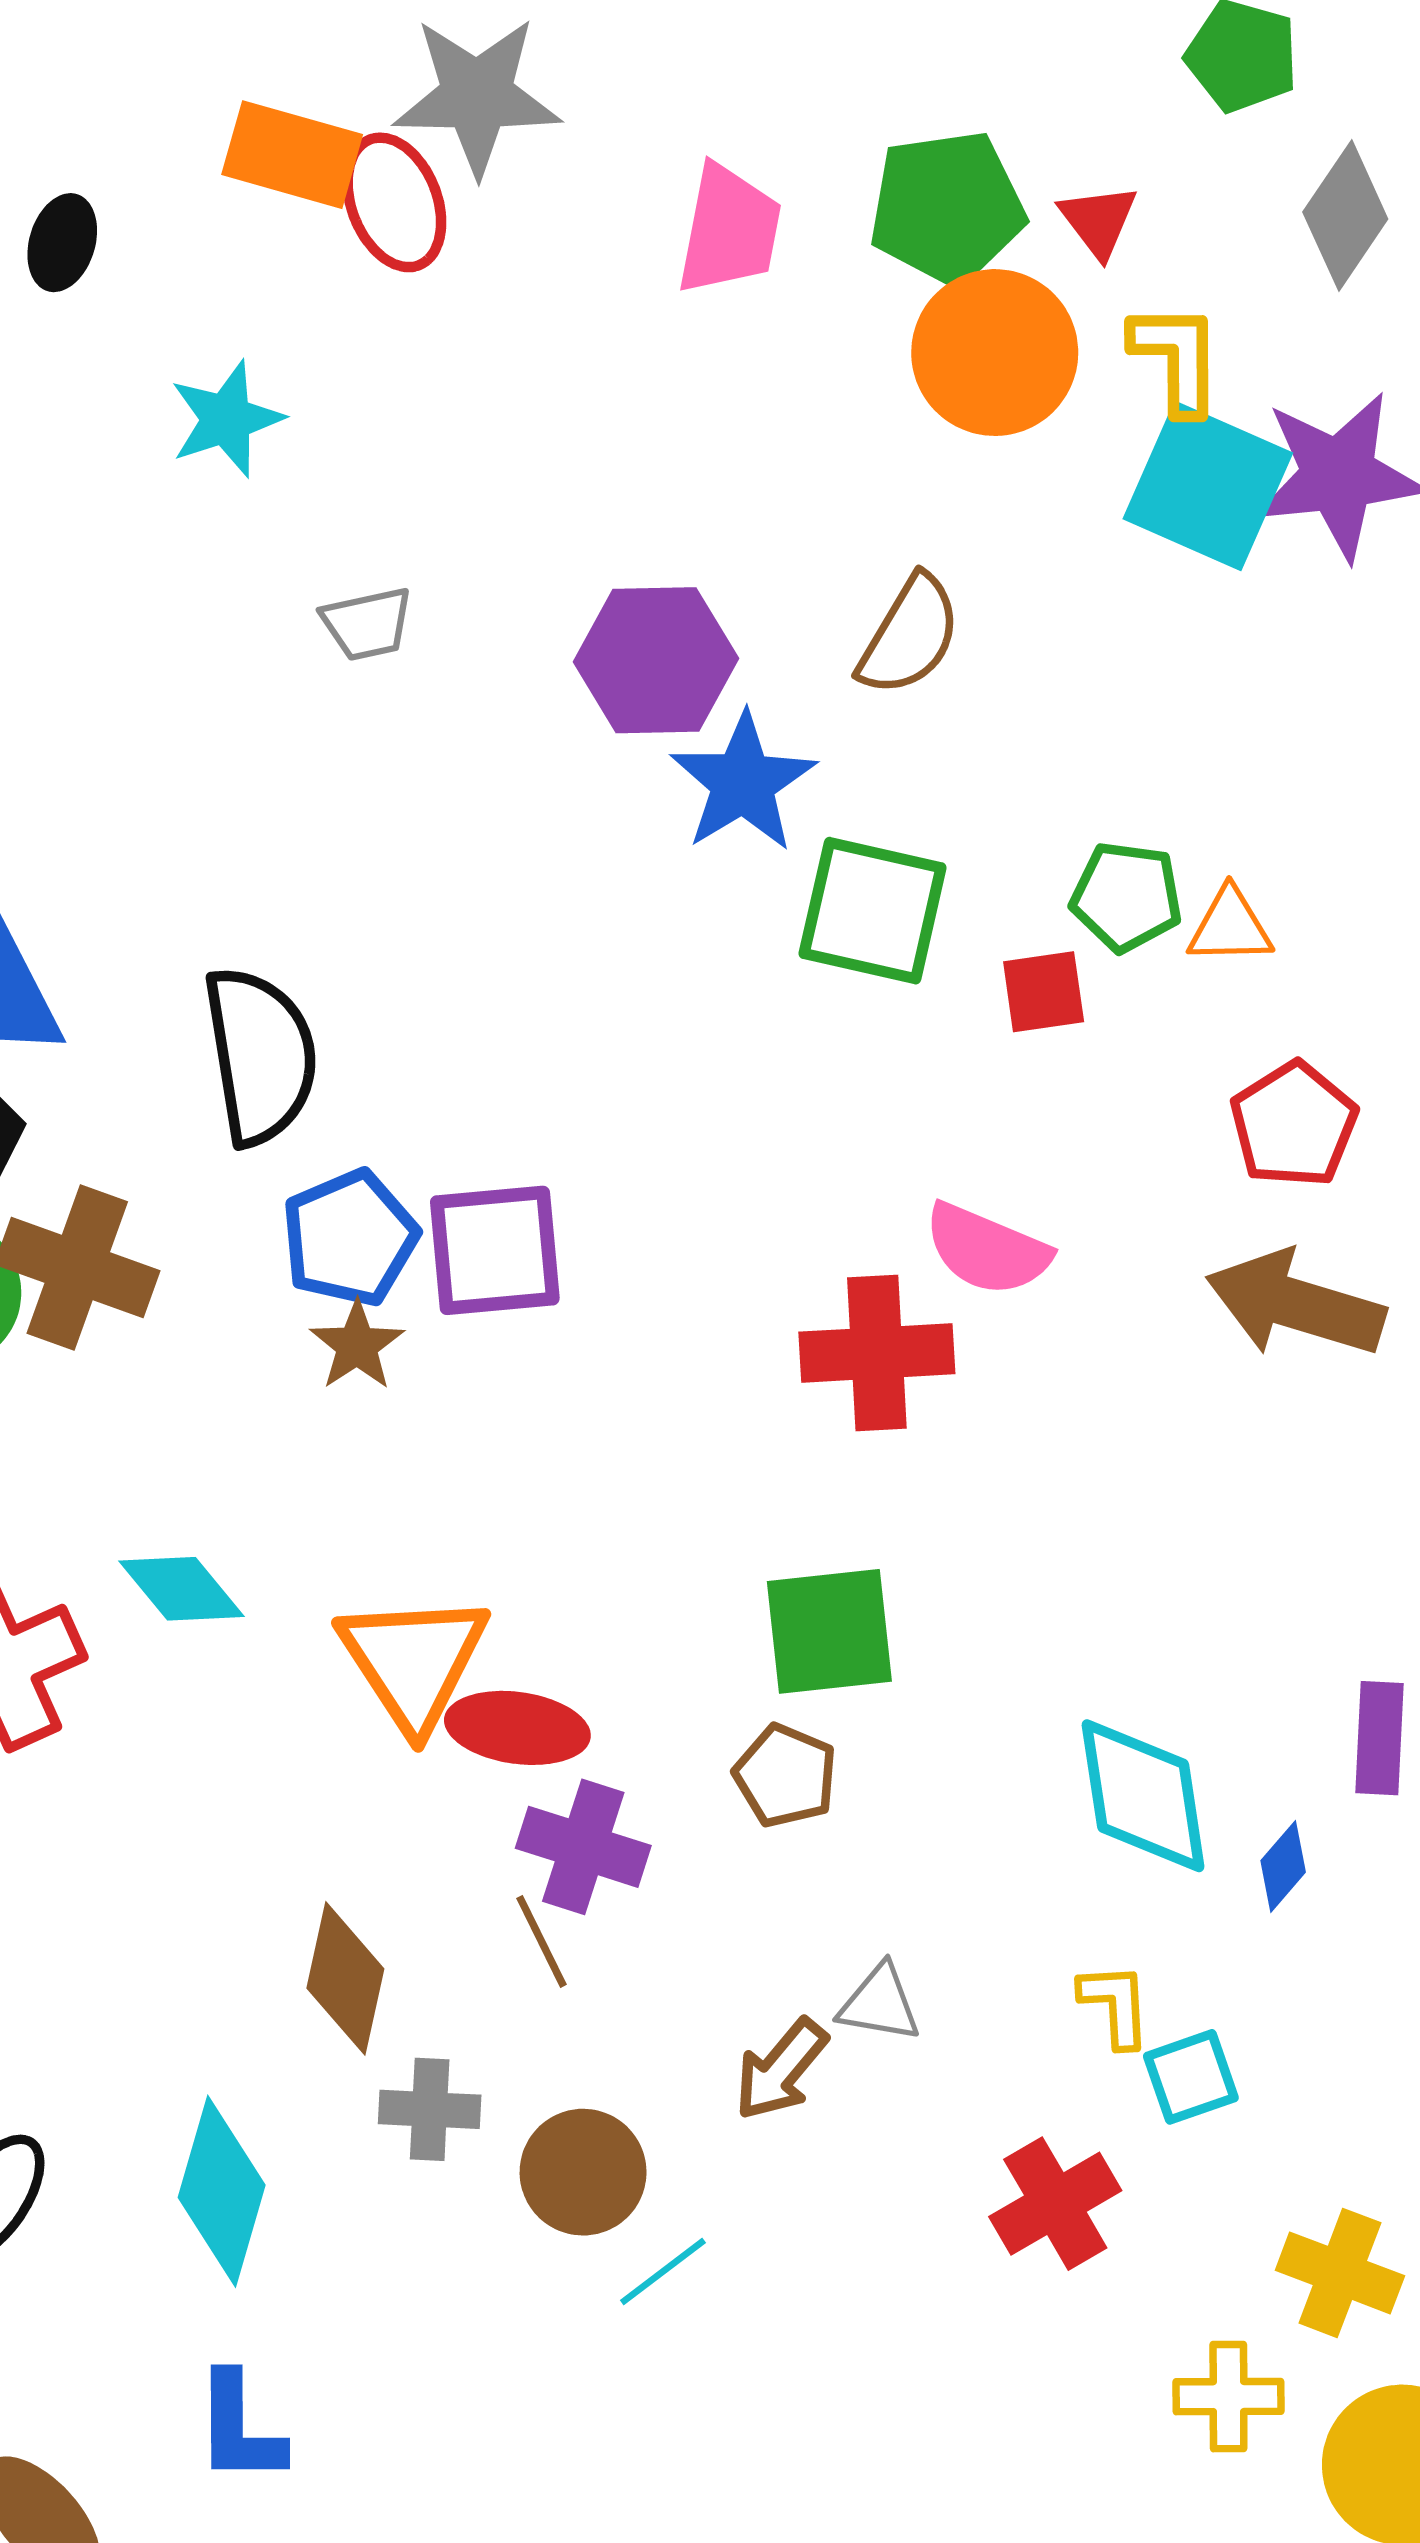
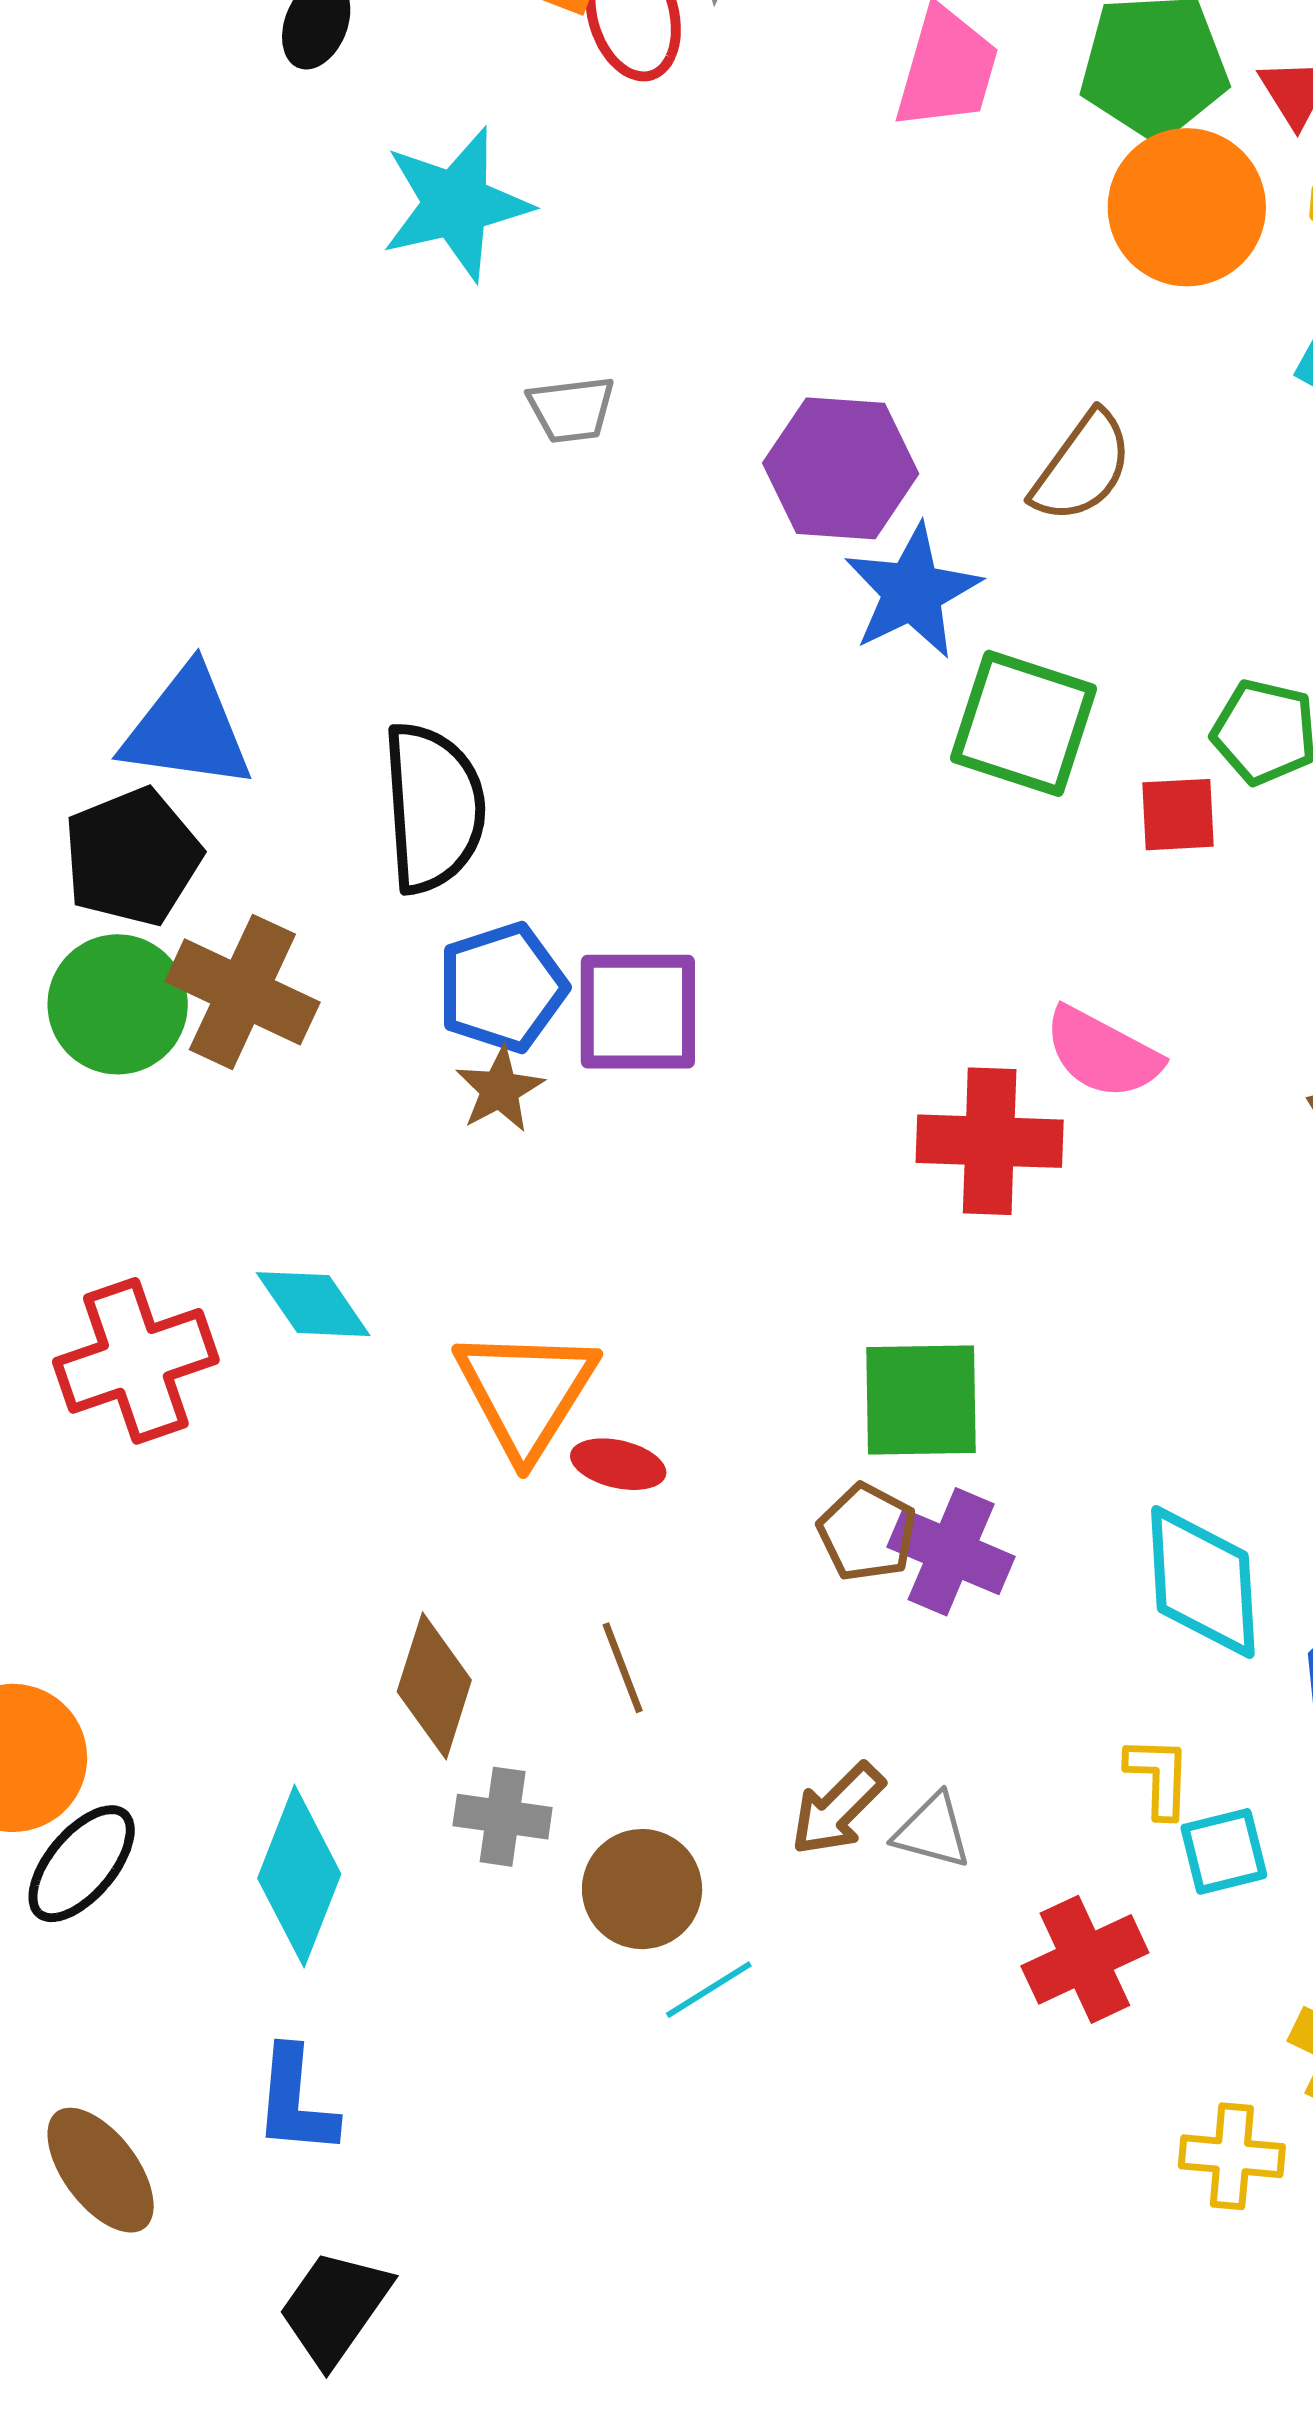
cyan star: (226, 419) -> (456, 204), size x1.4
red ellipse: (517, 1728) -> (618, 1464), size x0.7
purple cross: (583, 1847) -> (951, 1552), moved
gray triangle: (880, 2003) -> (932, 1831), moved

